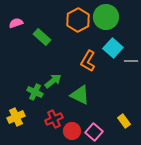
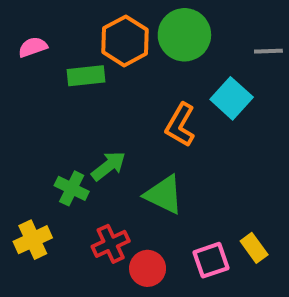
green circle: (106, 17) -> (184, 35), moved
orange hexagon: (78, 20) -> (125, 41), moved
green rectangle: (42, 37) -> (86, 76), turned -48
gray line: (131, 61) -> (268, 51), moved
pink square: (94, 132) -> (211, 260), moved, turned 30

